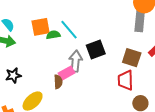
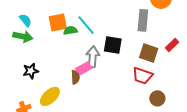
gray rectangle: (140, 21) -> (143, 20), moved
black square: (96, 50) -> (113, 45), turned 30
red trapezoid: (125, 80) -> (142, 76), turned -70

